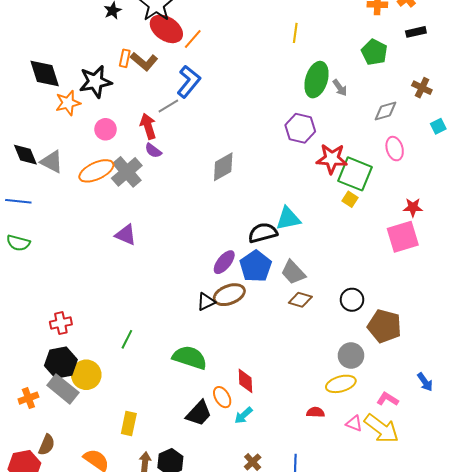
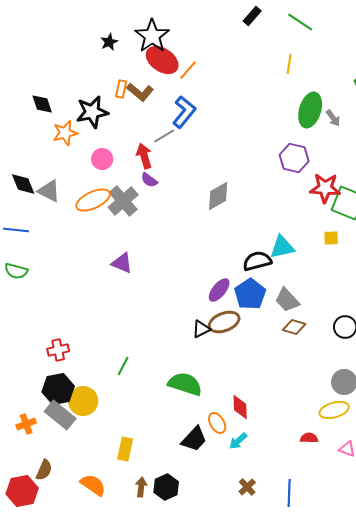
black diamond: (45, 73) -> (42, 104), size x0.7
yellow square: (350, 199) -> (331, 238), moved, turned -35

